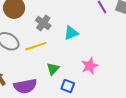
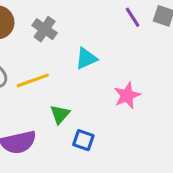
gray cross: (43, 23) -> (45, 29), moved
pink star: (90, 66) -> (127, 95), moved

